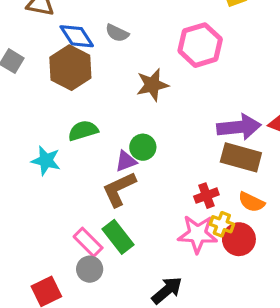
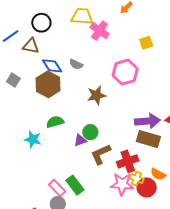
brown L-shape: (119, 189) -> (101, 154), moved
red cross: (206, 196) -> (128, 161), size x1.5
orange semicircle: (251, 202) -> (158, 174), moved

